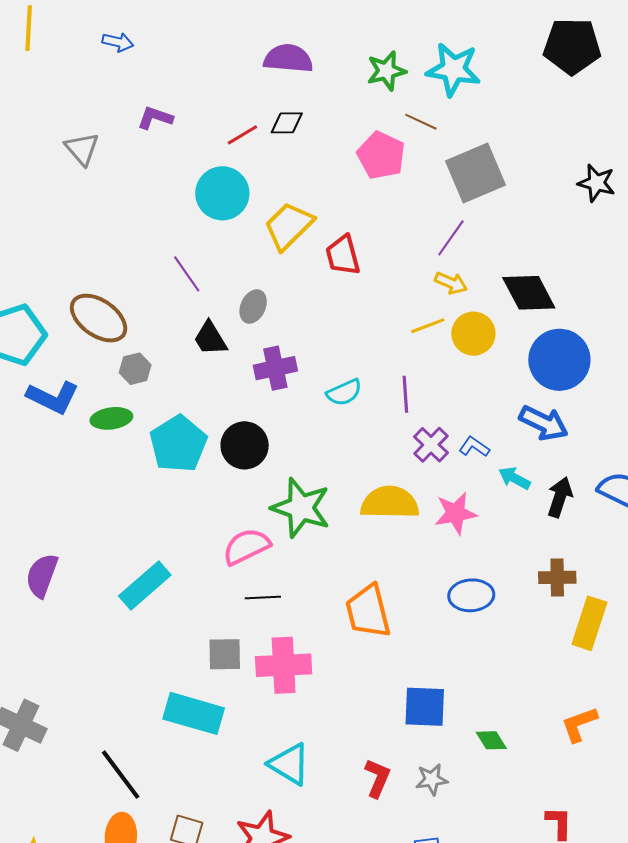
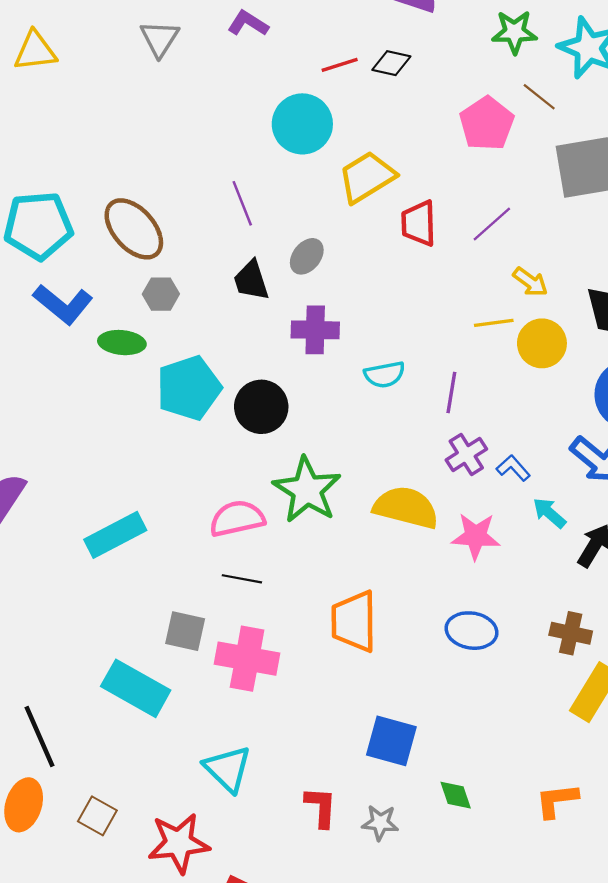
purple line: (451, 238) -> (492, 224), moved
red L-shape: (377, 778) -> (321, 807), turned -33

